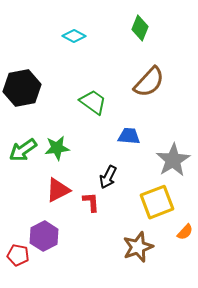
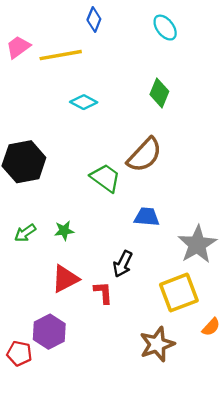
brown semicircle: (149, 82) -> (144, 155), moved
green star: (57, 148) -> (64, 231), size x0.7
green arrow: (23, 150) -> (25, 233), size x0.7

